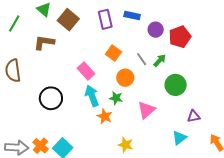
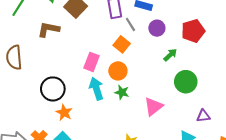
purple circle: (156, 30) -> (157, 28), moved
gray line: (142, 59) -> (130, 24), moved
pink rectangle: (86, 71) -> (92, 62), turned 60
orange circle: (125, 78) -> (118, 71), moved
orange star: (105, 116) -> (64, 113), moved

